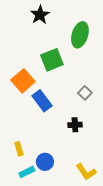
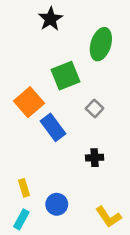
gray square: (85, 93) -> (95, 108), moved
cyan rectangle: (27, 172) -> (21, 219), moved, turned -35

